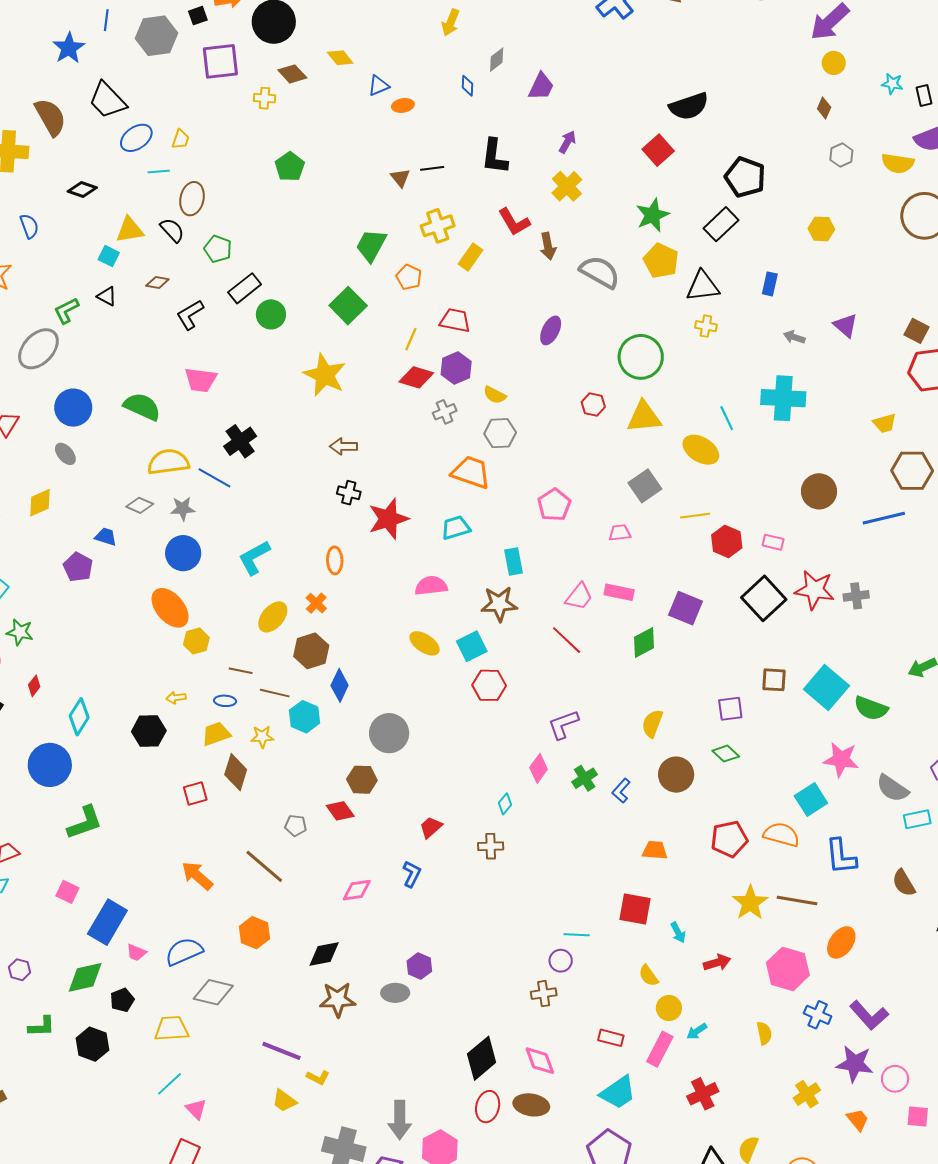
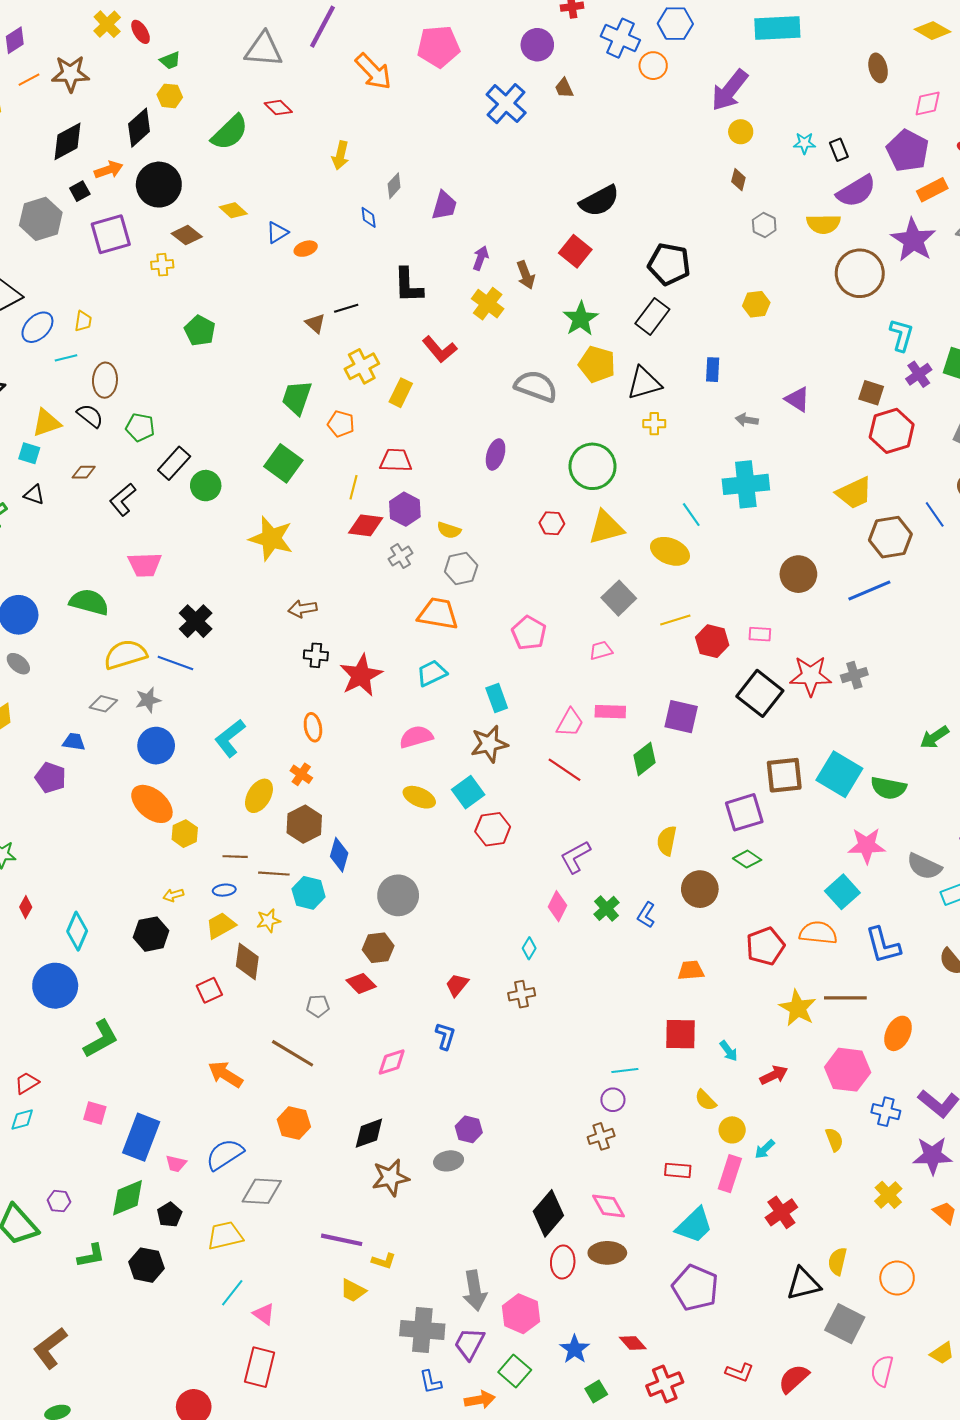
brown arrow: (548, 246) -> (526, 275), moved
yellow trapezoid: (885, 423) -> (854, 493), size x1.5
brown square: (774, 680) -> (784, 775), size x1.4
purple square: (730, 709) -> (744, 812), size x1.4

